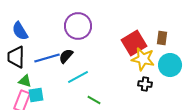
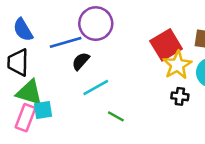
blue line: (47, 58) -> (66, 42), moved
yellow star: (143, 59) -> (177, 65), turned 30
green triangle: (25, 81) -> (29, 93), size x1.6

